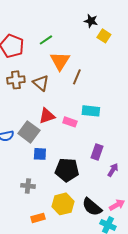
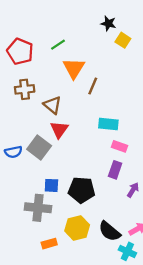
brown triangle: (41, 83) -> (53, 105), moved
red triangle: (47, 116) -> (59, 130), turned -36
pink rectangle: (70, 122) -> (120, 146), moved
blue square: (40, 154) -> (51, 185), moved
gray cross: (28, 186) -> (38, 208), size x1.6

